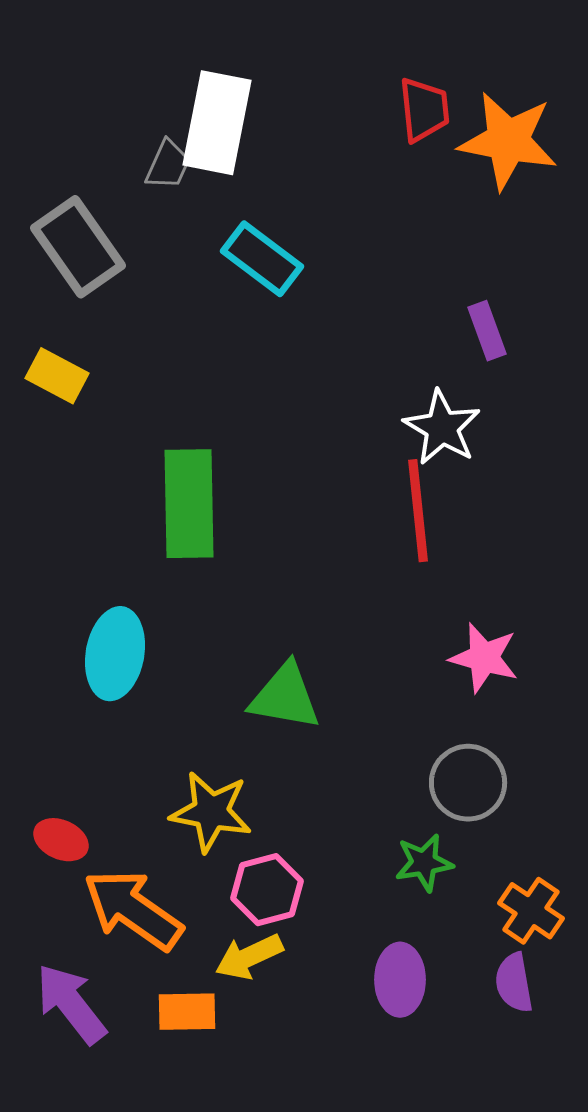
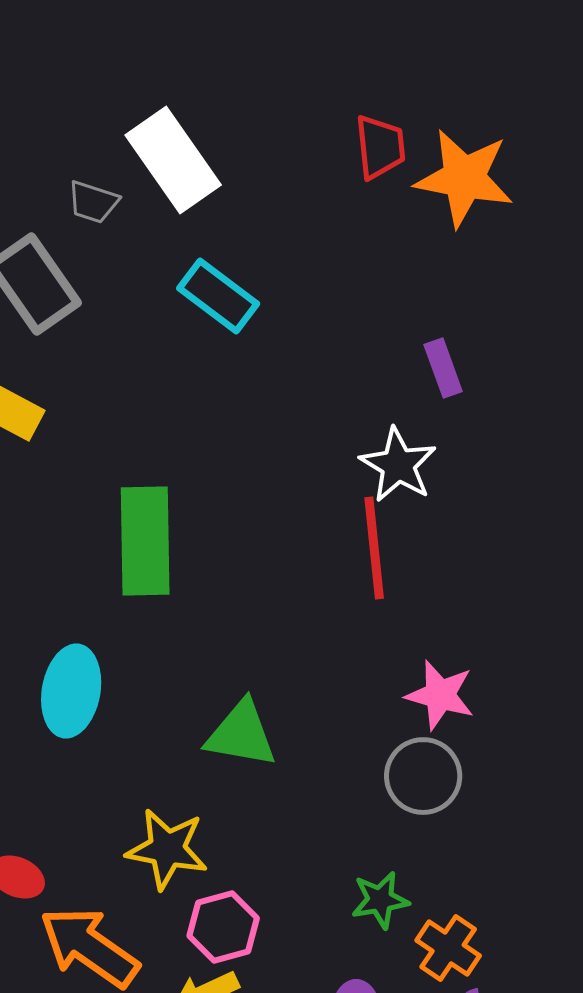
white rectangle: (217, 123) -> (173, 160), turned -46
gray trapezoid: (168, 165) -> (93, 202), moved, turned 84
gray circle: (468, 783) -> (423, 776), moved
orange cross: (531, 911) -> (448, 948), moved

